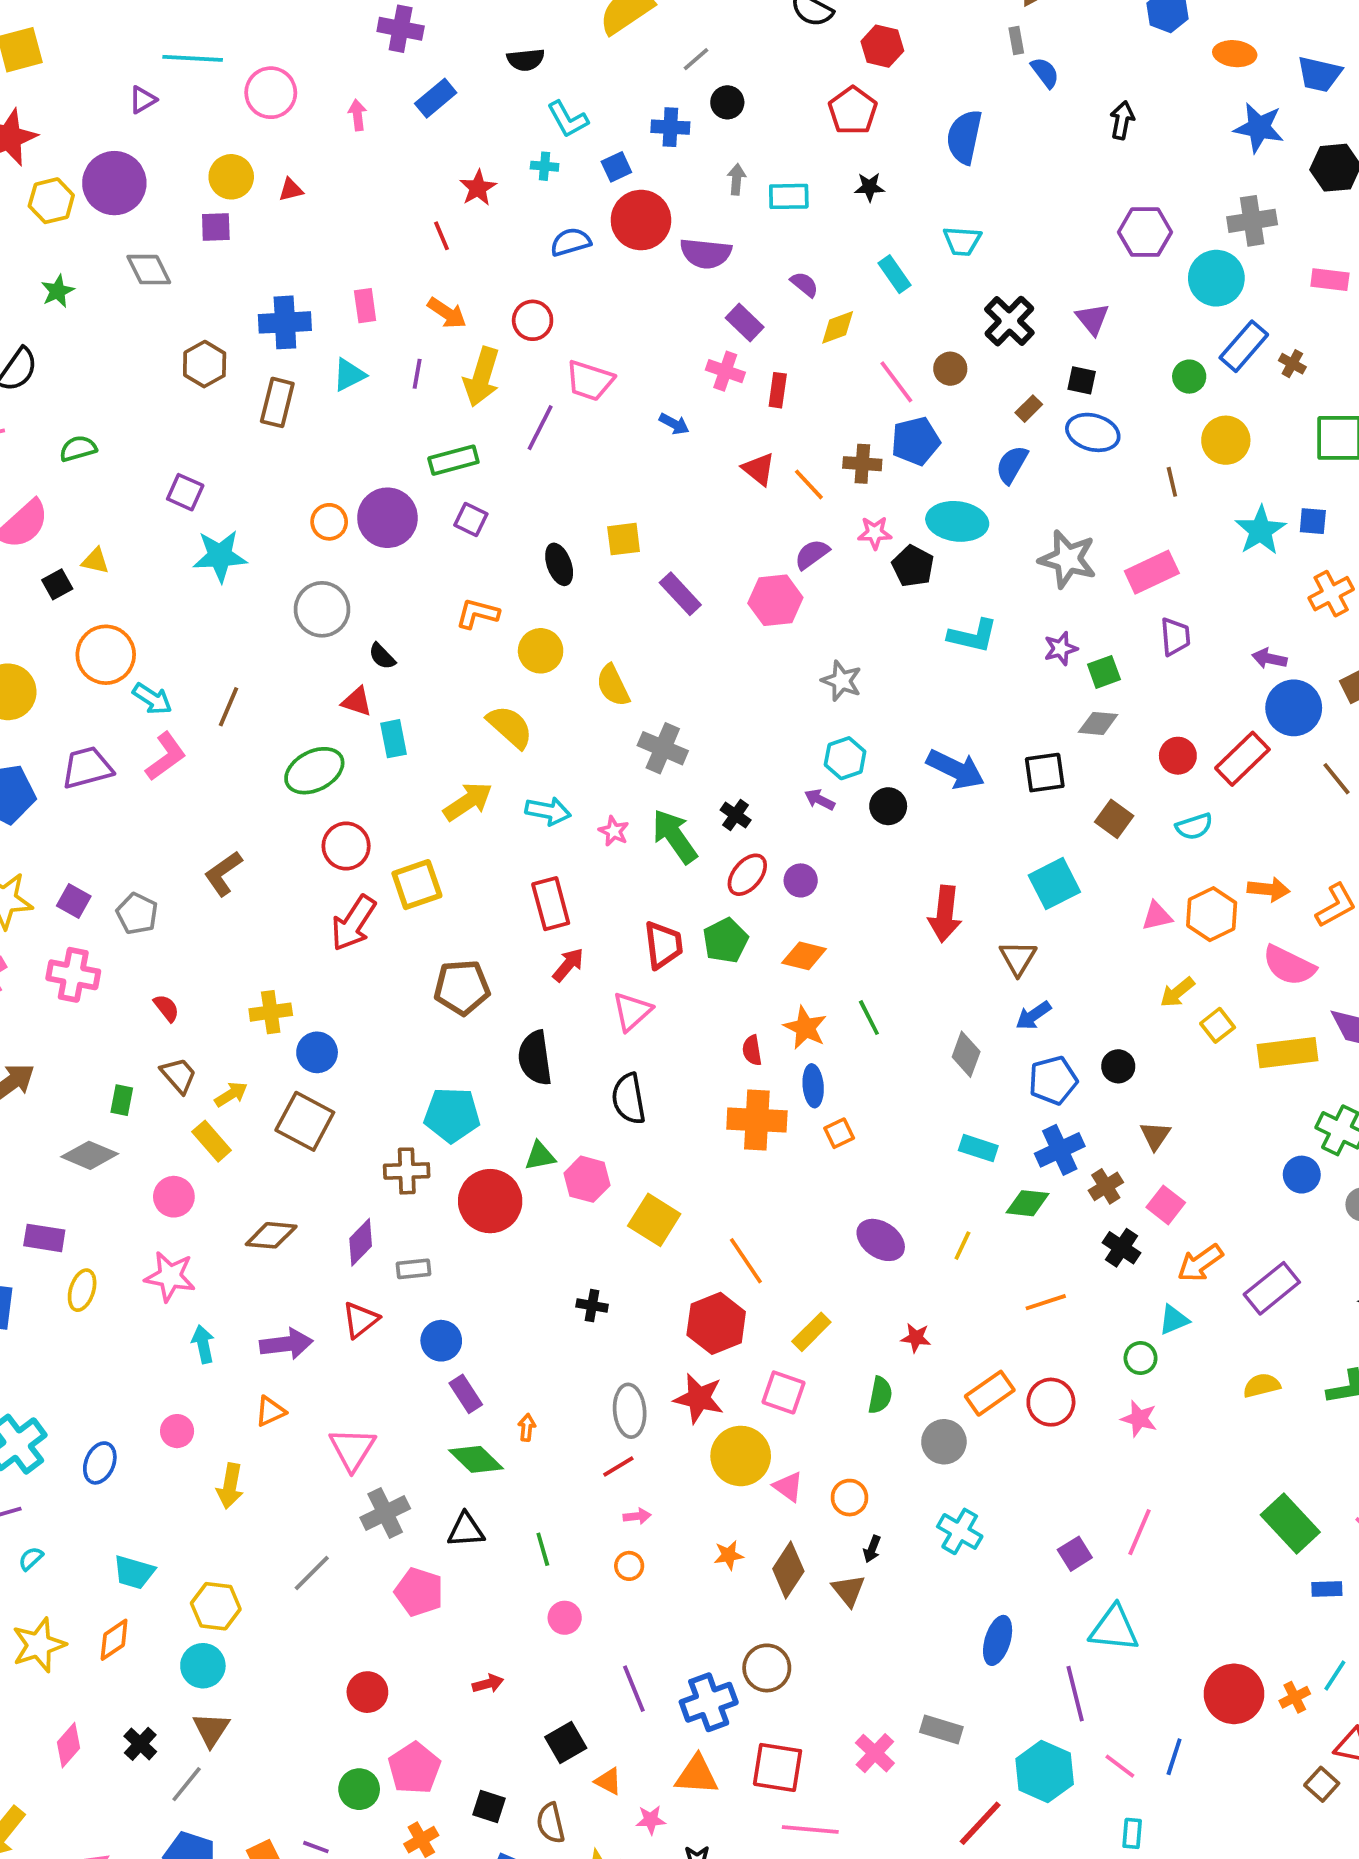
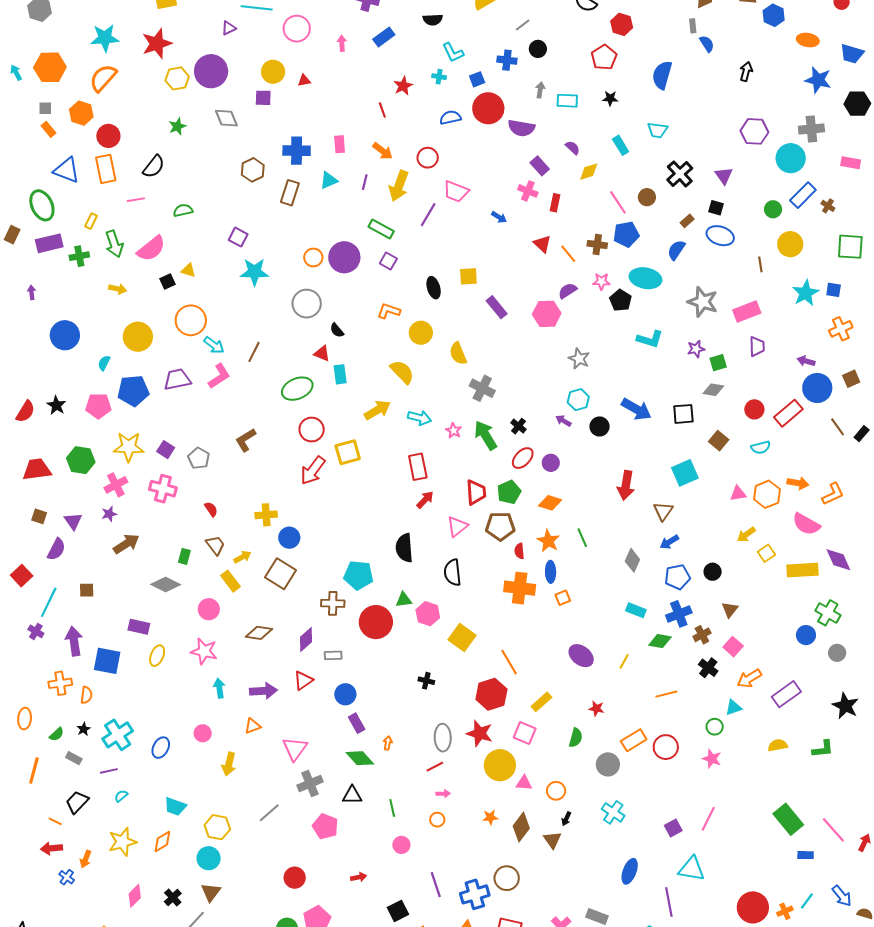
green rectangle: (453, 460) -> (381, 229), turned 40
brown pentagon: (462, 987) -> (500, 526), moved
pink triangle: (788, 1487) -> (524, 783), turned -36

